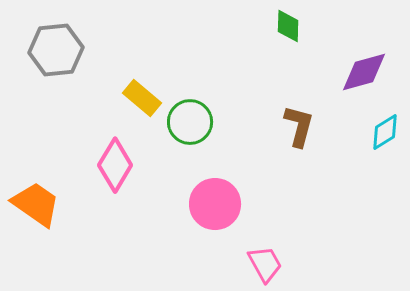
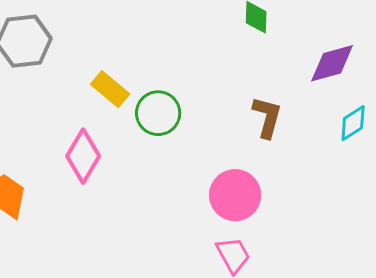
pink circle: (215, 204) -> (235, 195), moved

